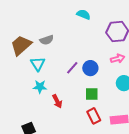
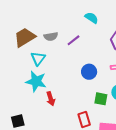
purple line: (72, 68) -> (74, 40), moved
cyan star: (40, 87) -> (36, 81), size x1.5
green square: (92, 94) -> (101, 99), moved

